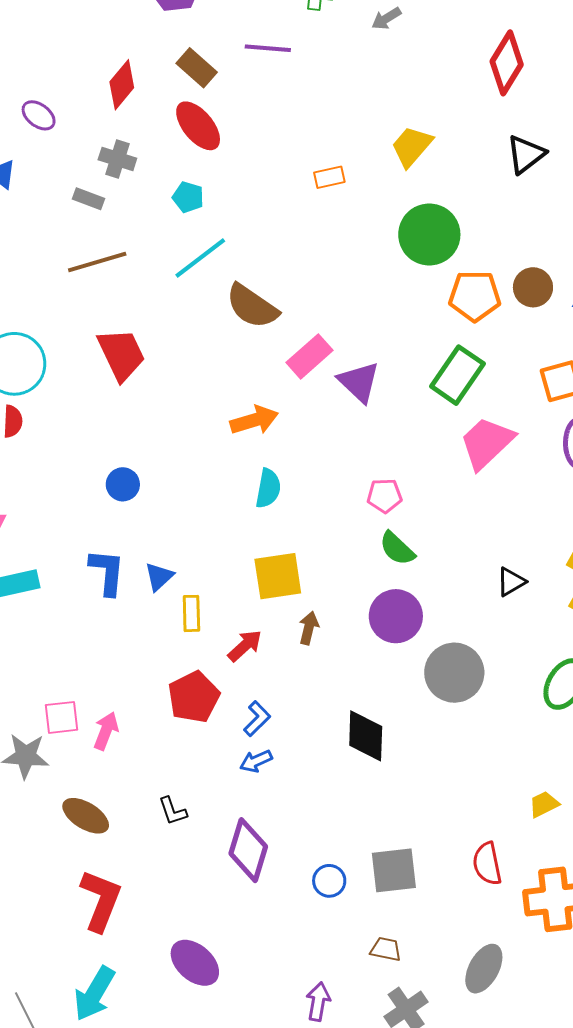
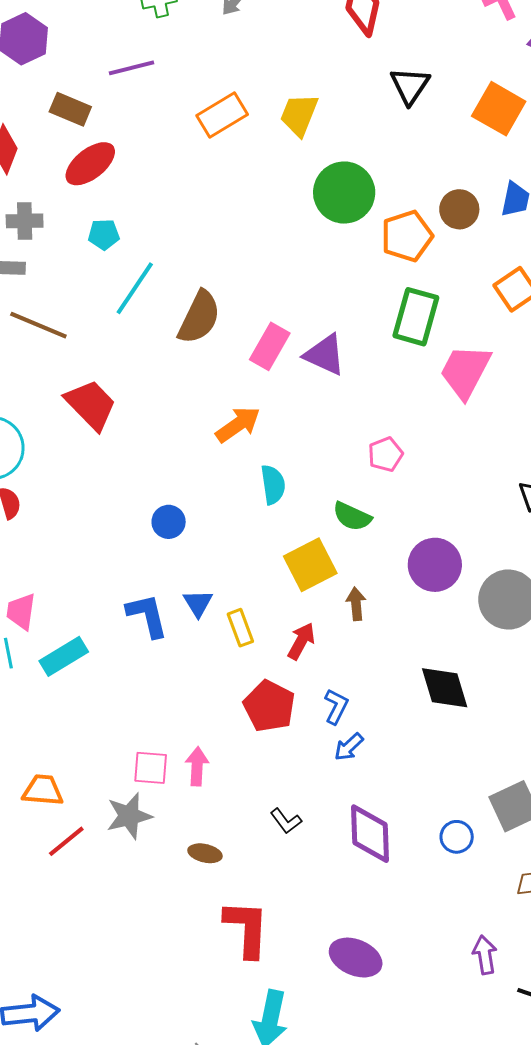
red ellipse: (198, 126) -> (90, 164), turned -70
orange rectangle: (329, 177) -> (222, 115), moved, size x1.6
brown line: (97, 262) -> (38, 325), turned 58
brown semicircle: (252, 306) -> (199, 317), turned -80
blue circle: (123, 484) -> (169, 522), moved
green semicircle: (397, 548) -> (352, 516), moved
pink square: (62, 717) -> (151, 768), turned 30
brown ellipse: (86, 816) -> (205, 853), size x0.7

